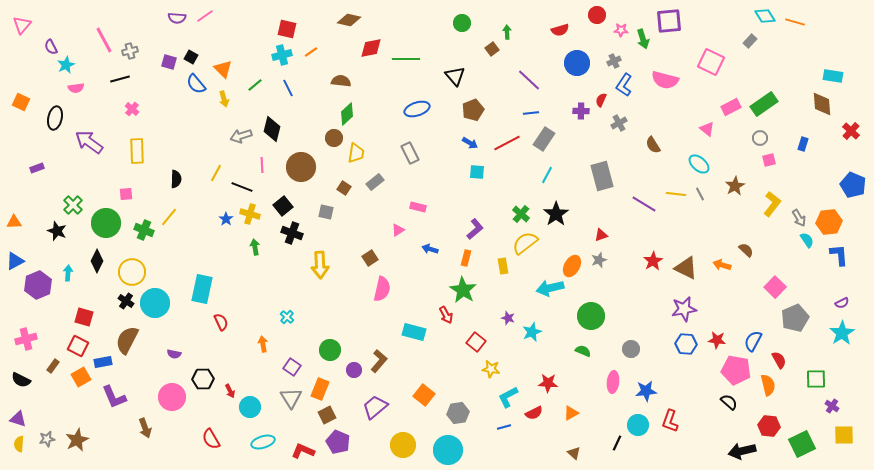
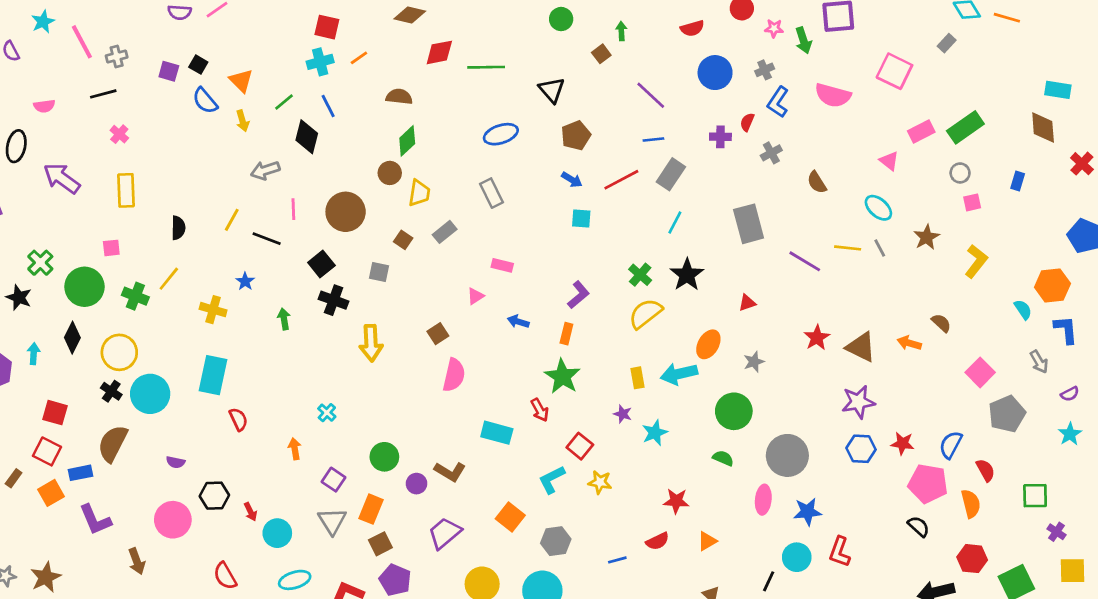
cyan star: (66, 65) -> (43, 22), moved
black diamond: (272, 129) -> (307, 137), moved
yellow cross: (250, 214) -> (213, 310), moved
gray arrow: (799, 218) -> (1039, 362), moved
gray star: (599, 260) -> (754, 362), moved
yellow rectangle: (503, 266) -> (637, 378), moved
cyan star: (842, 333) -> (1070, 434), size x0.7
gray circle: (631, 349) -> (787, 455), size x1.8
brown L-shape: (379, 361) -> (450, 472), turned 80
cyan L-shape: (508, 397) -> (552, 480), moved

